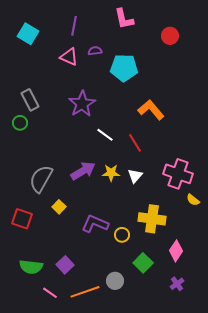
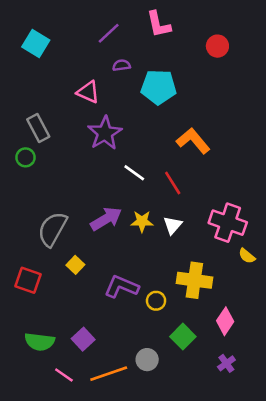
purple line: (74, 26) -> (109, 33), moved, turned 36
pink triangle: (69, 57) -> (88, 92), moved

